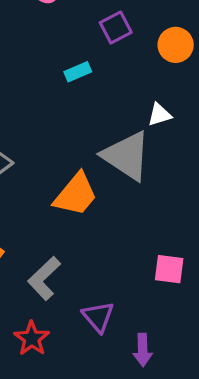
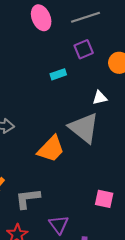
white triangle: (159, 115) -> (100, 98), moved
gray L-shape: (44, 278) -> (28, 198), turned 32

